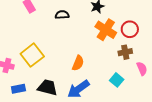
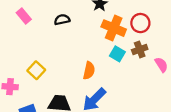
yellow square: (32, 55) -> (36, 70), size x0.7
cyan square: (117, 80) -> (117, 54), moved

